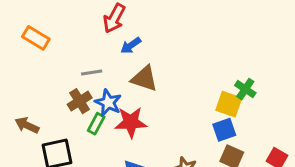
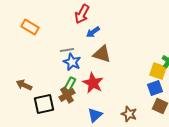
brown cross: (80, 101) -> (67, 95), moved
blue star: (108, 103) -> (72, 62), moved
red star: (131, 122) -> (93, 83), turned 30

